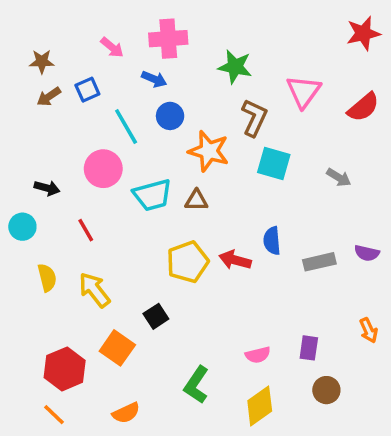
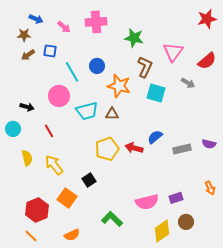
blue arrow: (154, 79) -> (36, 19), moved
blue square: (87, 90) -> (50, 51), turned 32
gray arrow: (339, 177) -> (188, 83), moved
blue semicircle: (272, 241) -> (155, 137), turned 56
purple rectangle: (309, 348) -> (176, 198), turned 64
pink semicircle: (258, 355) -> (147, 202), size x1.6
green L-shape: (196, 385) -> (112, 219), turned 100
yellow diamond: (260, 406) -> (162, 231), moved

